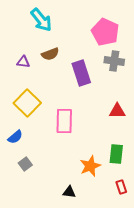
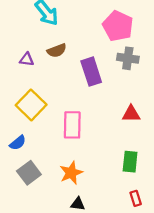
gray square: (25, 164) -> (29, 173), size x1.5
orange star: (90, 166) -> (71, 173), moved

